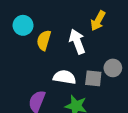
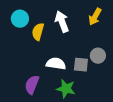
yellow arrow: (98, 21) -> (95, 17), moved
white arrow: (77, 41) -> (62, 22), moved

